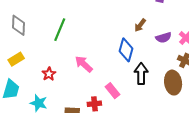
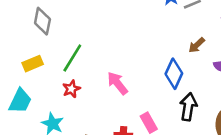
green line: (60, 30) -> (72, 58), moved

